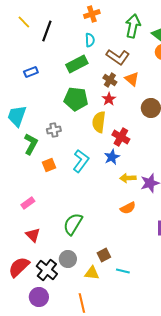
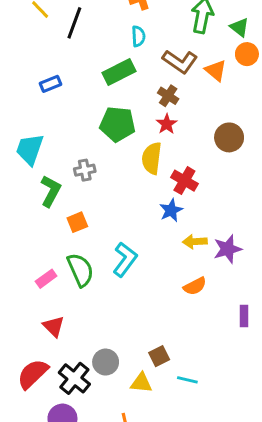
orange triangle: (132, 79) -> (216, 70), moved
cyan L-shape: (81, 161) -> (125, 259), moved
green semicircle: (73, 224) -> (80, 270), moved, turned 125

